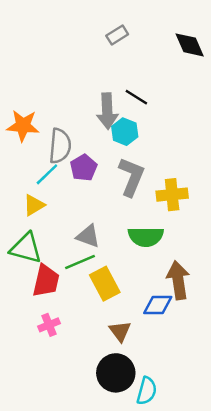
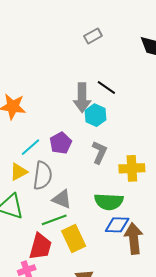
gray semicircle: (60, 146) -> (43, 176), moved
gray L-shape: (131, 177) -> (99, 152), size x0.7
red trapezoid: (46, 281) -> (40, 246), moved
blue diamond: (158, 305) -> (117, 225), moved

